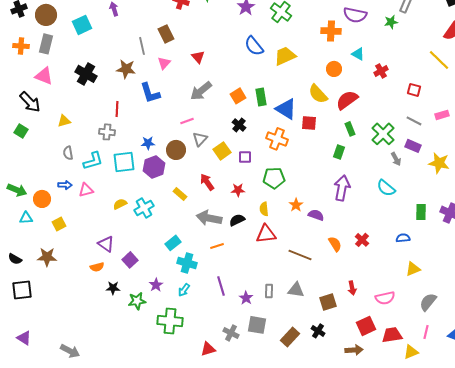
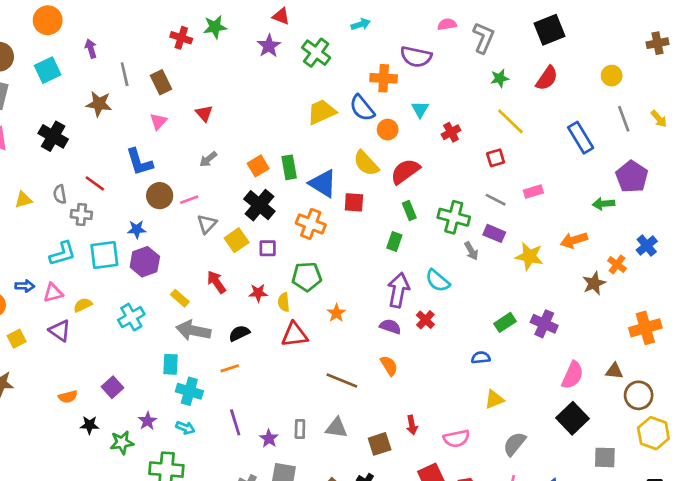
green star: (391, 22) -> (500, 78), moved
gray line: (142, 46) -> (125, 74), moved
blue semicircle: (254, 46) -> (362, 108), moved
cyan triangle: (358, 54) -> (420, 109), turned 32
yellow line: (439, 60) -> (510, 121), moved
brown star: (126, 69) -> (99, 104), moved
red square: (414, 90) -> (496, 158), turned -32
gray arrow: (201, 91) -> (208, 159), size x0.6
red line: (117, 109) -> (95, 183), turned -56
black cross: (239, 125) -> (259, 205), size x1.6
green cross: (383, 134) -> (454, 217), turned -30
brown circle: (176, 150) -> (160, 196), moved
gray semicircle: (68, 153) -> (60, 194), moved
cyan semicircle: (386, 188) -> (438, 281), moved
yellow semicircle: (120, 204) -> (83, 305), moved
yellow semicircle: (264, 209) -> (284, 302), moved
green rectangle: (421, 212) -> (505, 322), turned 56
purple semicircle: (316, 215) -> (390, 327), moved
gray arrow: (209, 218) -> (193, 331), moved
black semicircle: (237, 220) -> (239, 333), moved
red triangle: (266, 234) -> (295, 335), moved
red cross: (362, 240) -> (425, 320), moved
cyan rectangle: (173, 243) -> (170, 364), turned -49
purple triangle: (106, 244) -> (60, 331), moved
cyan arrow: (184, 290) -> (185, 428), turned -104

